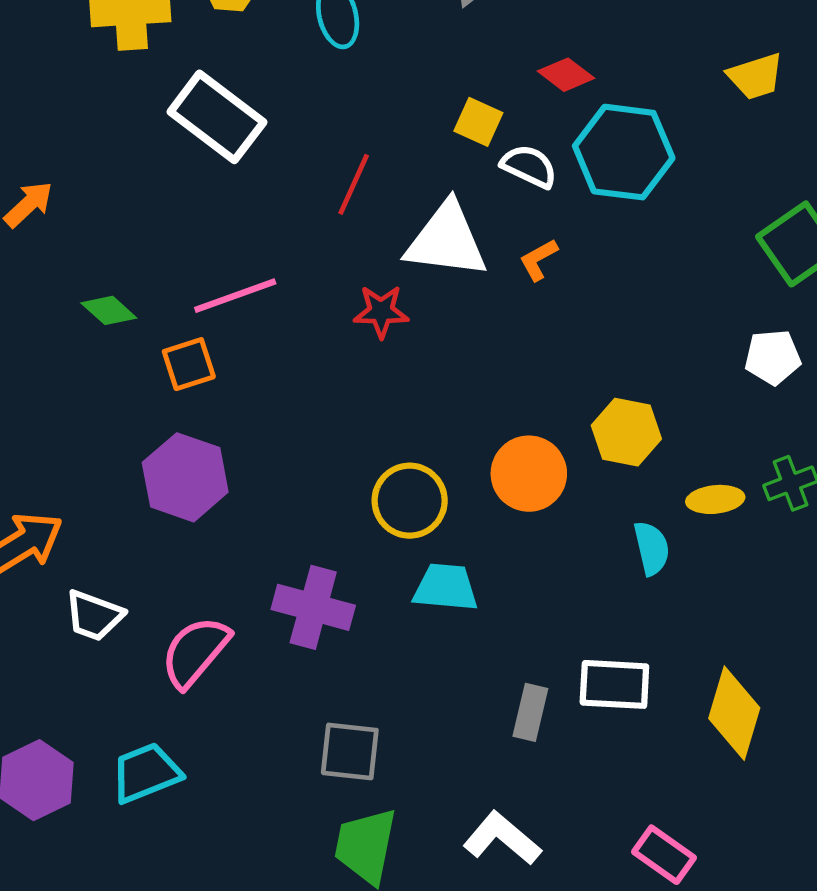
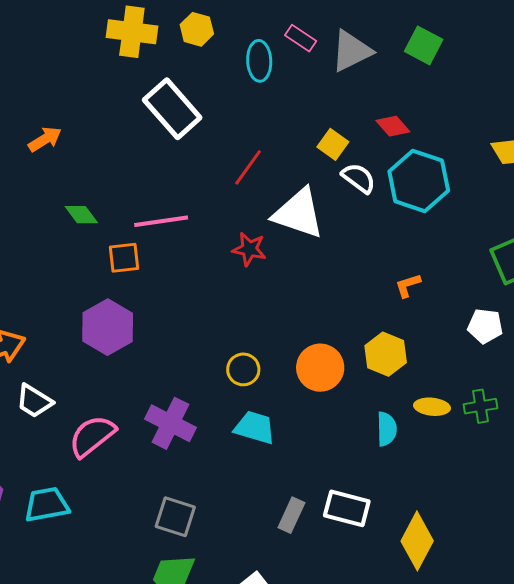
orange L-shape: (538, 260) -> (408, 285), moved
yellow circle: (410, 501) -> (243, 369), size x0.7

